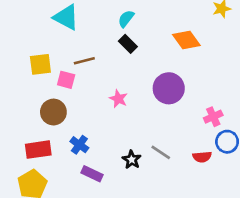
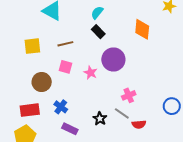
orange diamond: (186, 40) -> (142, 29), turned 40
pink square: (66, 80) -> (65, 67), moved
purple circle: (169, 88) -> (113, 59), moved
pink cross: (213, 117) -> (129, 95), moved
red semicircle: (202, 157) -> (139, 124), moved

